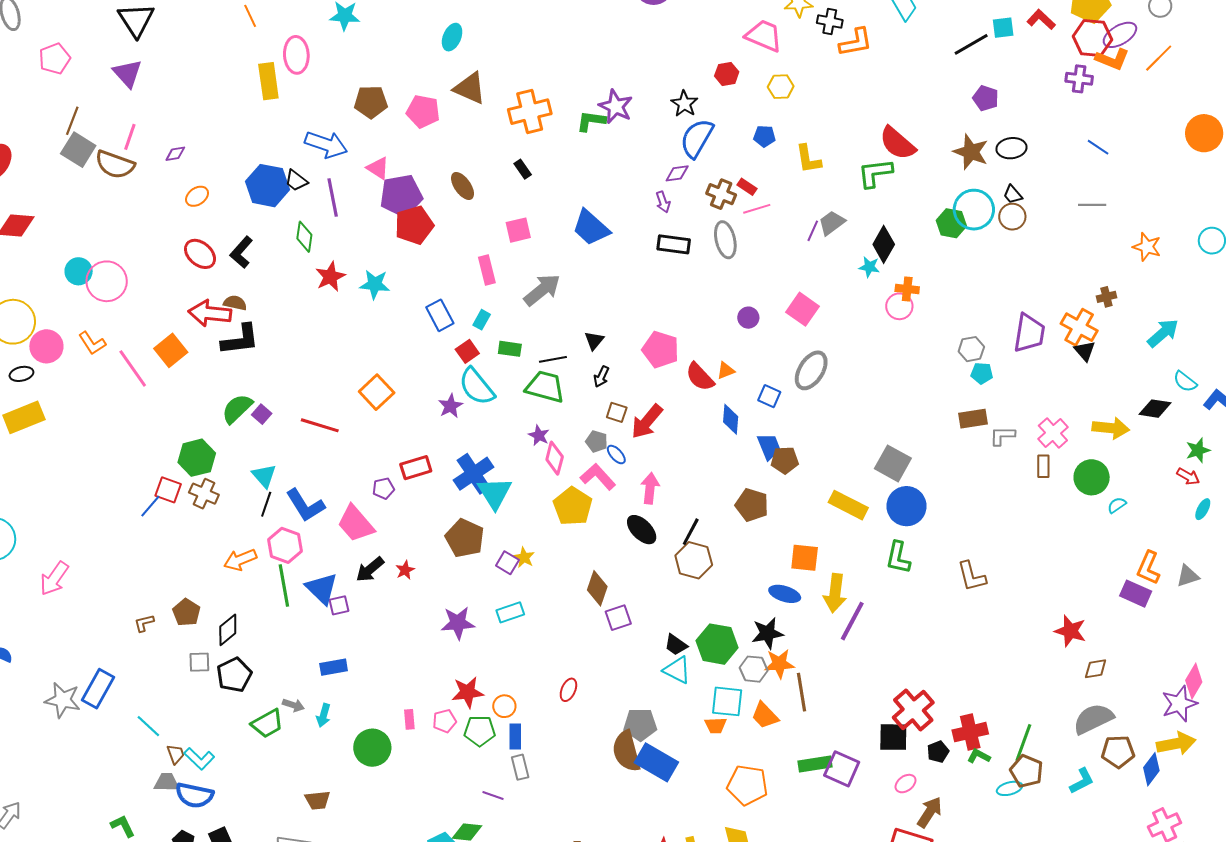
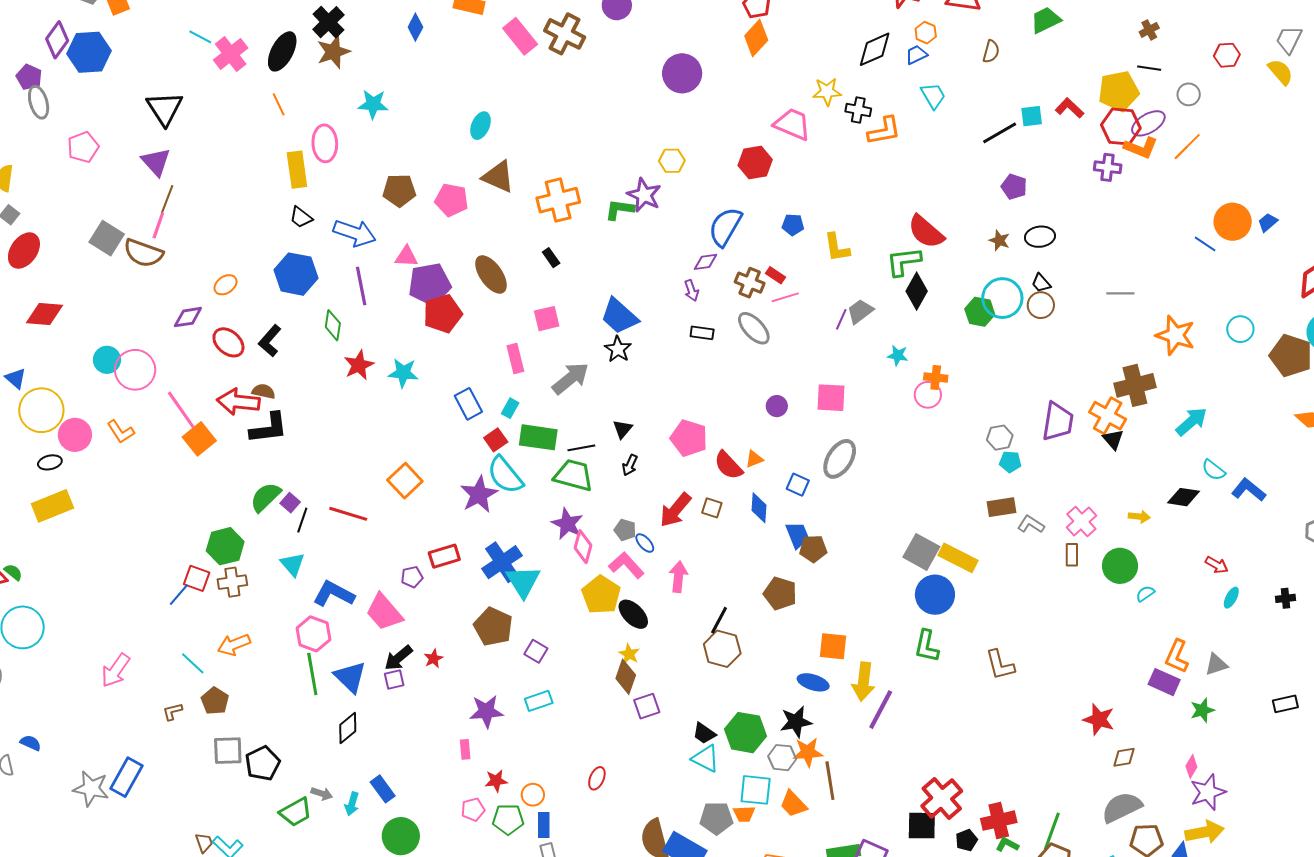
red hexagon: (727, 74) -> (755, 162), size x1.4
yellow hexagon: (781, 87) -> (672, 161), moved
black star: (684, 104) -> (618, 349), moved
brown line: (72, 121) -> (167, 199), moved
blue line: (1098, 147) -> (1205, 244), moved
brown star: (971, 152) -> (999, 240), size x0.6
purple diamond: (175, 154) -> (188, 317), moved, size x1.4
pink triangle: (378, 168) -> (406, 257), turned -30
black trapezoid: (296, 181) -> (301, 217), moved
brown ellipse: (463, 186) -> (491, 274), size x1.4
gray ellipse: (725, 240) -> (754, 328), turned -30
black rectangle: (674, 244) -> (702, 333), size x0.7
black diamond: (884, 244) -> (917, 291), moved
orange star: (1147, 247) -> (1175, 335), size x1.4
brown cross: (1106, 297) -> (1135, 385), size x2.0
pink square: (803, 309) -> (831, 398), turned -32
green rectangle: (510, 349) -> (538, 437), size x1.6
pink line: (133, 368) -> (181, 410), moved
purple star: (450, 406) -> (479, 494), size x1.5
brown square: (617, 412) -> (712, 508), moved
yellow arrow: (1111, 428) -> (1139, 517), size x0.6
purple star: (539, 435) -> (567, 524), size x1.5
gray L-shape: (1002, 436) -> (1031, 524), turned 32
green star: (1198, 450) -> (1202, 710), moved
brown cross: (204, 494) -> (232, 582), turned -32
black line: (266, 504) -> (302, 520), moved
blue L-shape: (305, 505) -> (334, 594), turned 150
yellow rectangle: (848, 505) -> (958, 558), moved
black ellipse: (642, 530) -> (633, 614), moved
yellow star: (524, 557) -> (629, 654), moved
orange arrow: (240, 560) -> (234, 645), moved
pink arrow: (54, 578) -> (116, 670), moved
purple square: (339, 605) -> (394, 680), moved
black diamond: (228, 630) -> (348, 728), moved
gray square: (199, 662) -> (228, 751), size x1.4
blue rectangle: (334, 667) -> (383, 789), moved, turned 64
pink diamond: (1194, 681) -> (1191, 766), moved, size x0.7
red star: (468, 692) -> (496, 781), size x0.7
pink rectangle: (409, 719) -> (465, 749), moved
gray pentagon: (640, 724) -> (716, 818), moved
cyan line: (148, 726) -> (193, 663), moved

